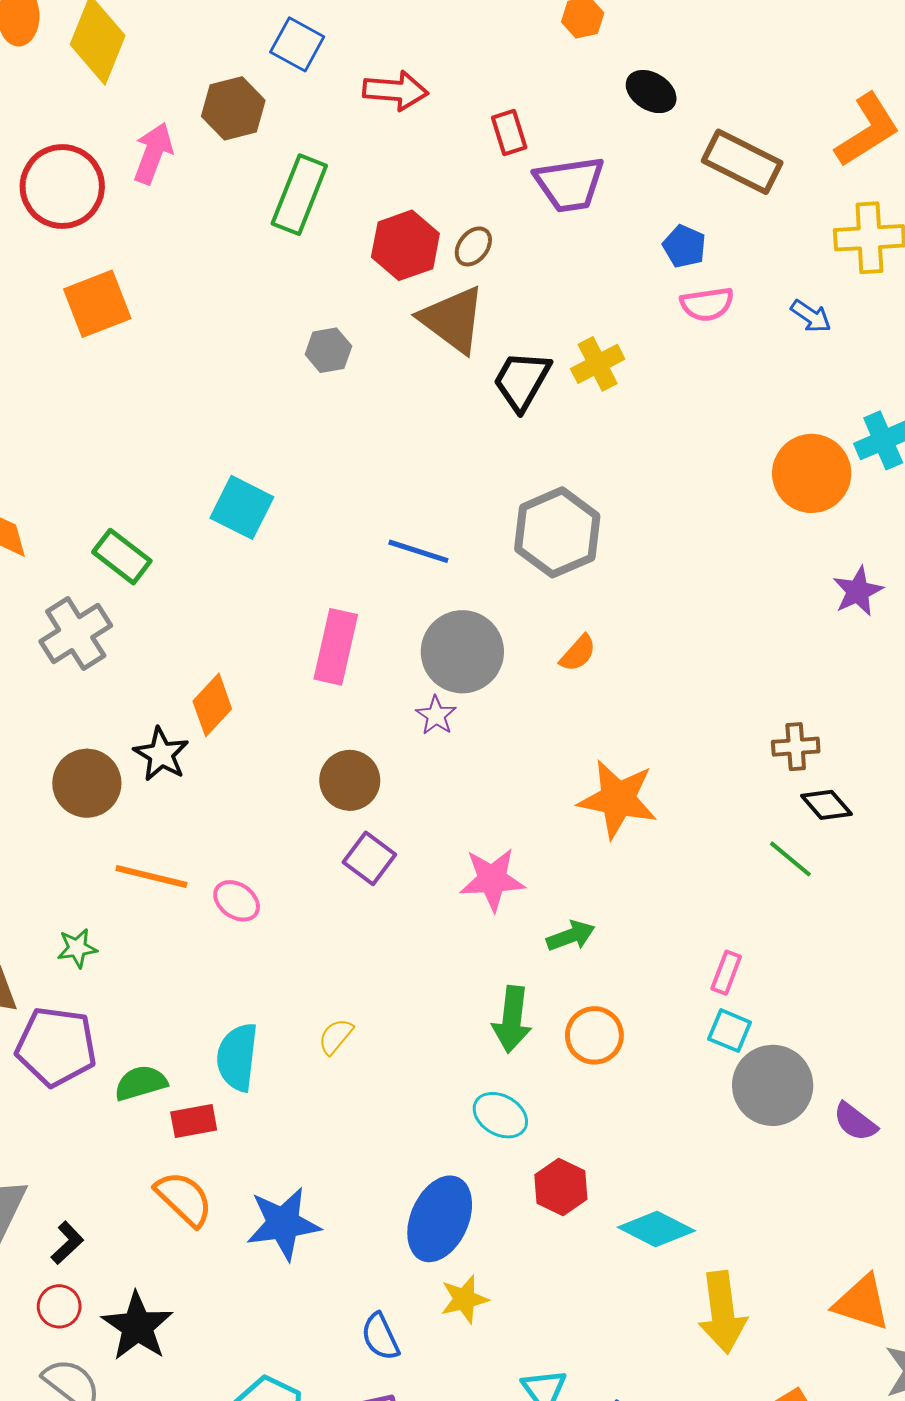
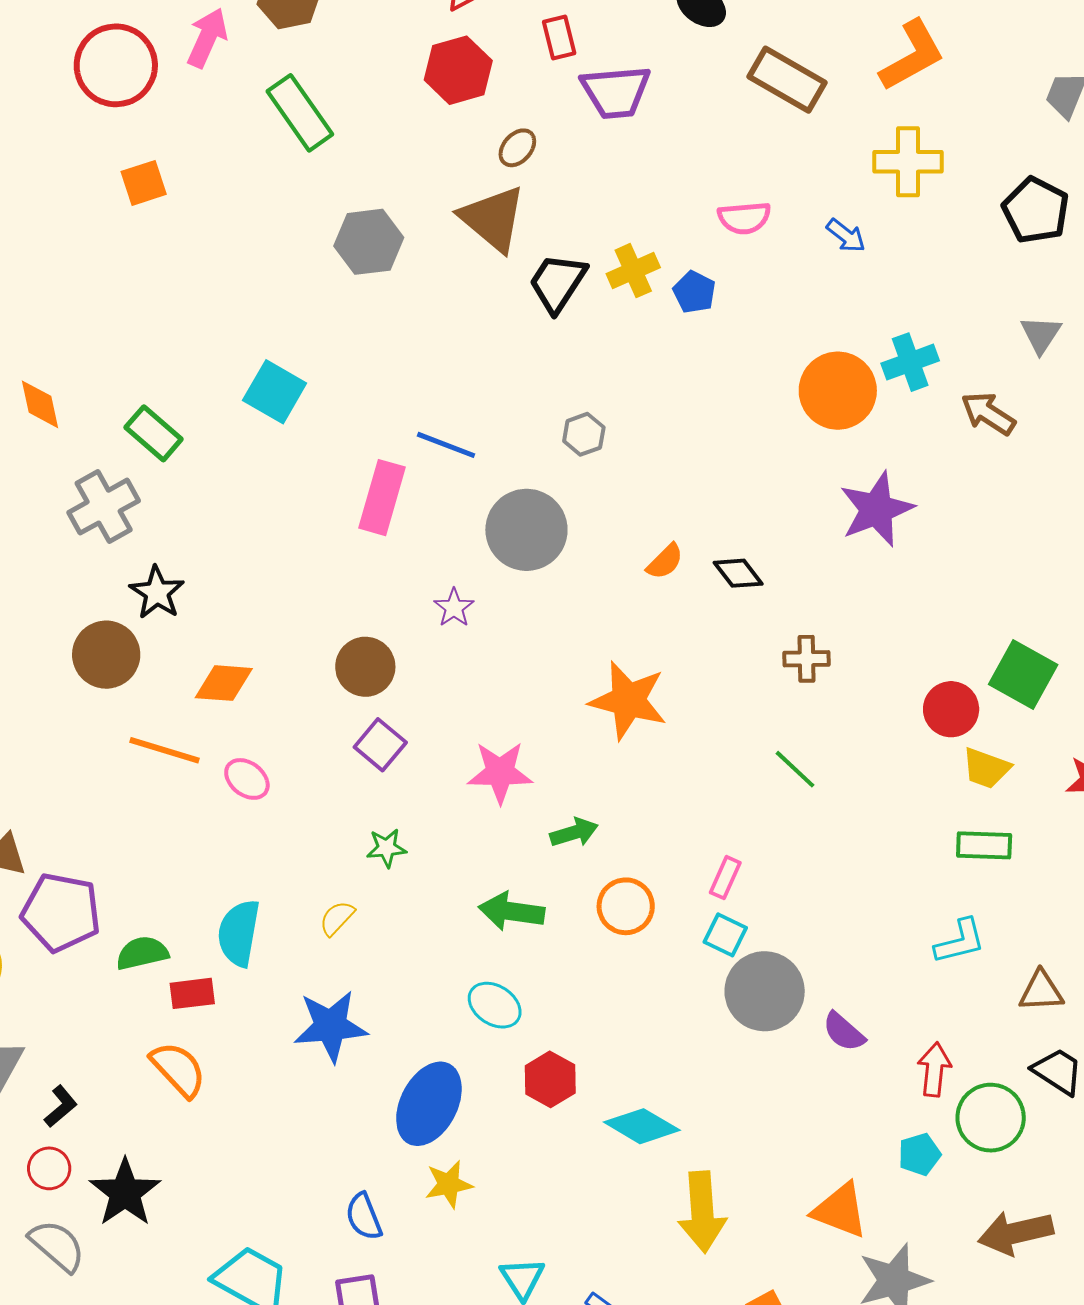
green rectangle: (299, 195) -> (300, 113), moved, turned -60
red hexagon: (405, 245) -> (458, 70), moved
blue pentagon: (684, 246) -> (694, 292), moved
orange square: (97, 304) -> (144, 183), size x0.7
gray hexagon: (328, 350) -> (369, 242), size x1.5
gray hexagon: (557, 532) -> (584, 434), size x0.5
purple star: (858, 591) -> (877, 509), size x1.5
pink rectangle: (336, 647) -> (382, 498), moved
gray circle: (462, 652) -> (526, 530), moved
orange semicircle: (578, 653) -> (665, 561), moved
orange diamond: (212, 705) -> (224, 683), moved, turned 48
black star: (161, 754) -> (157, 593), moved
black diamond: (826, 805) -> (738, 573), moved
green star: (77, 948) -> (386, 848), moved
green arrow: (512, 1019) -> (512, 911), turned 88
orange circle: (594, 1035) -> (626, 906), moved
blue star: (283, 1224) -> (331, 1026), moved

